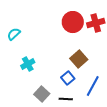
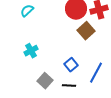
cyan semicircle: (14, 34) -> (27, 11), moved
brown square: (79, 59) -> (86, 31), moved

